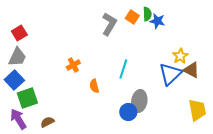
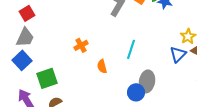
blue triangle: (170, 74) -> (178, 54), size x0.7
green square: (27, 98) -> (47, 78), moved

